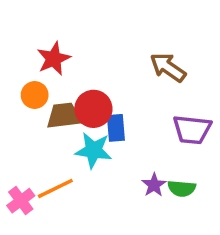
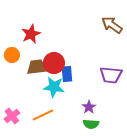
brown arrow: (168, 67) -> (112, 25), moved
orange circle: (35, 95) -> (12, 55), moved
orange line: (55, 188) -> (43, 115), moved
green semicircle: (182, 188) -> (91, 124), moved

